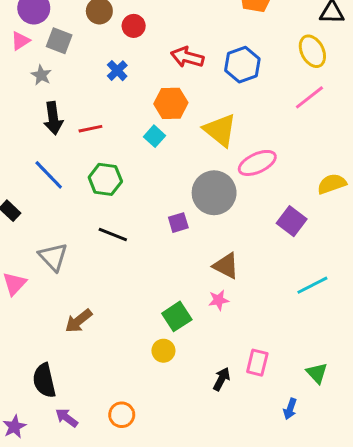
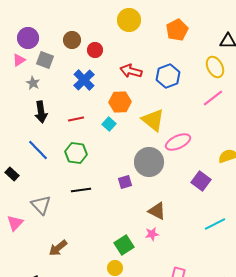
blue cross: (117, 71) -> (84, 80), size x1.5
red line: (90, 129) -> (76, 119), moved
black line: (113, 234) -> (81, 190), turned -30

